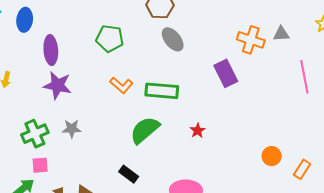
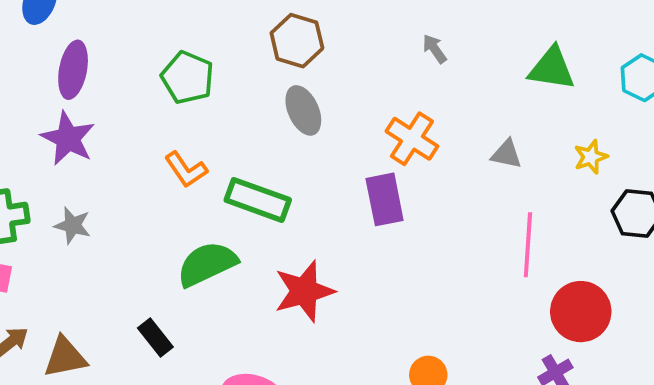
orange cross: (251, 40) -> (412, 139), moved
red star: (198, 131) -> (304, 291), size x2.0

